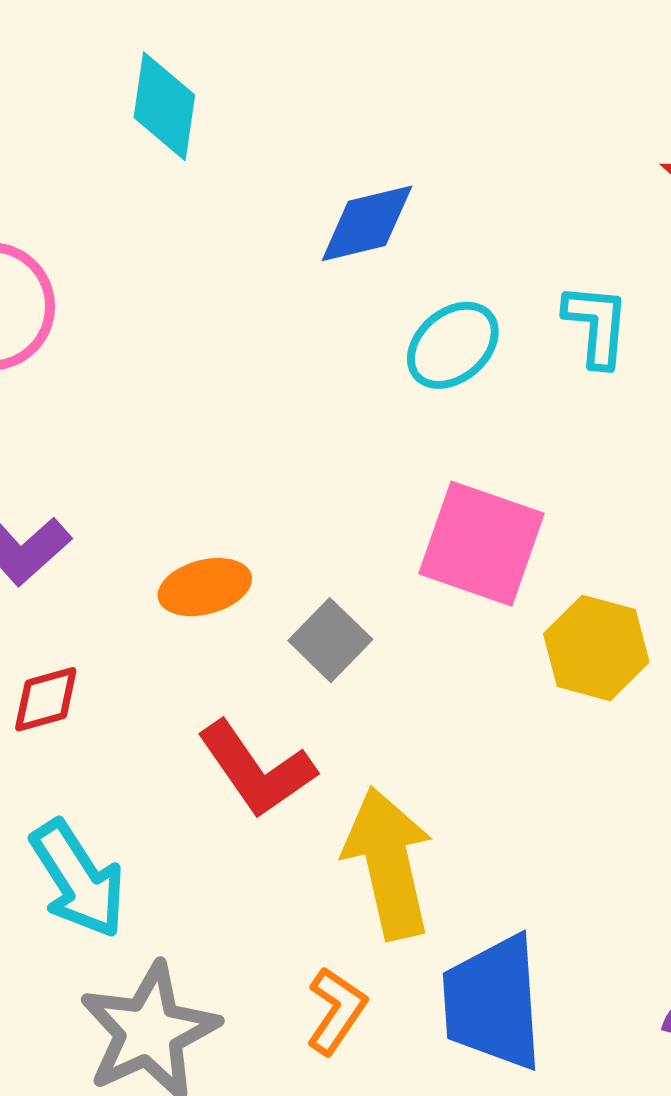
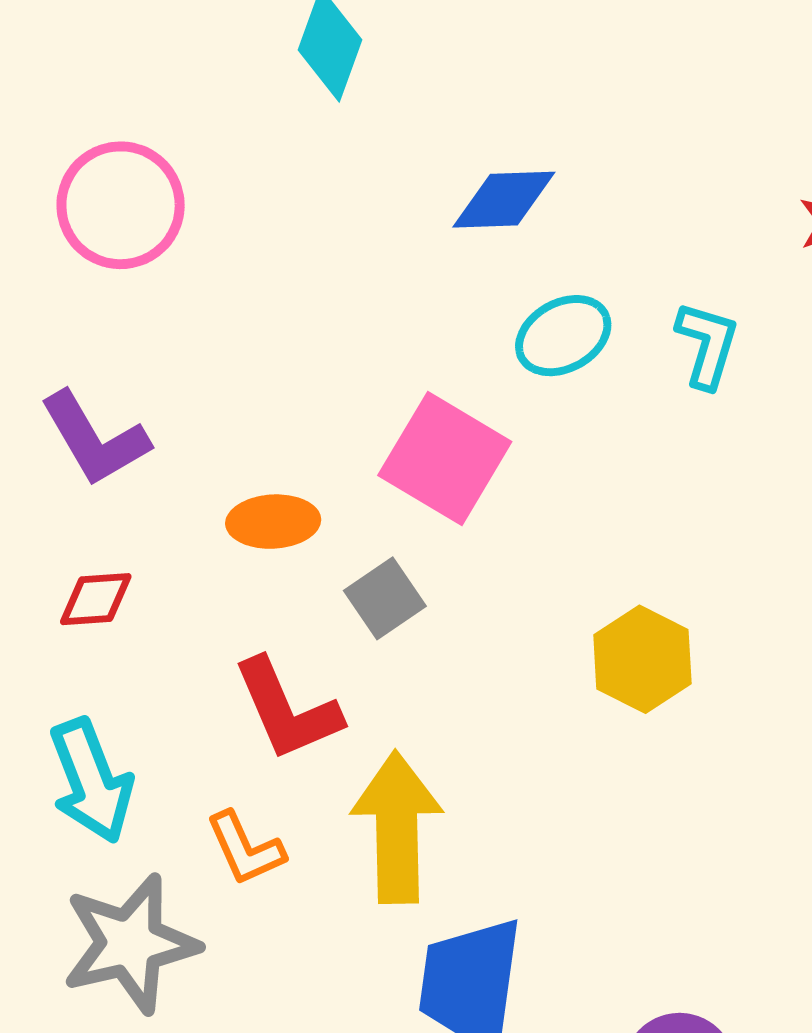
pink square: (482, 544) -> (445, 458), moved
orange L-shape: (336, 1011) -> (245, 849), moved, turned 110

